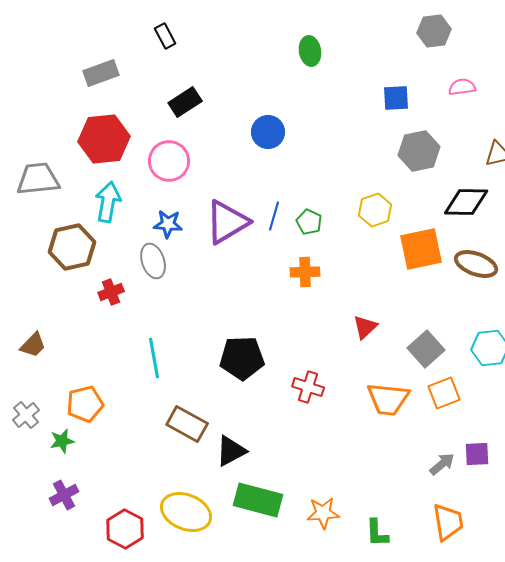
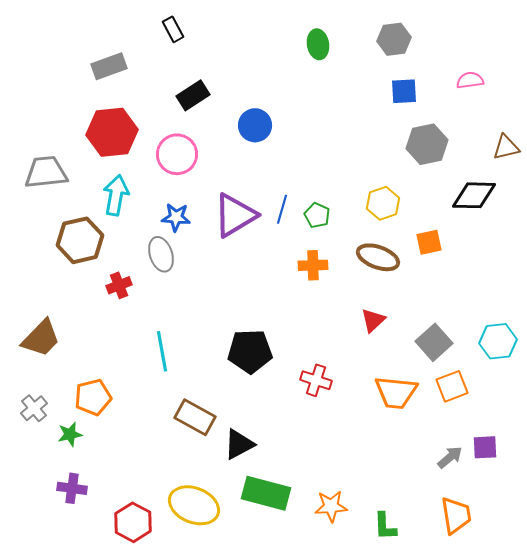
gray hexagon: (434, 31) -> (394, 39), moved
blue circle: (268, 132) -> (255, 125), moved
orange square: (421, 249) -> (429, 242), size x0.6
brown ellipse: (476, 264) -> (378, 257), moved
brown trapezoid: (33, 345) -> (41, 338), size x1.5
purple cross: (64, 495) -> (72, 488), turned 36

